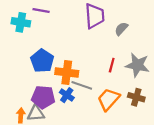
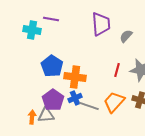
gray line: (82, 85) -> (89, 106), moved
blue cross: (67, 95) -> (75, 98), turned 32
purple pentagon: (43, 97) -> (53, 100), turned 30

